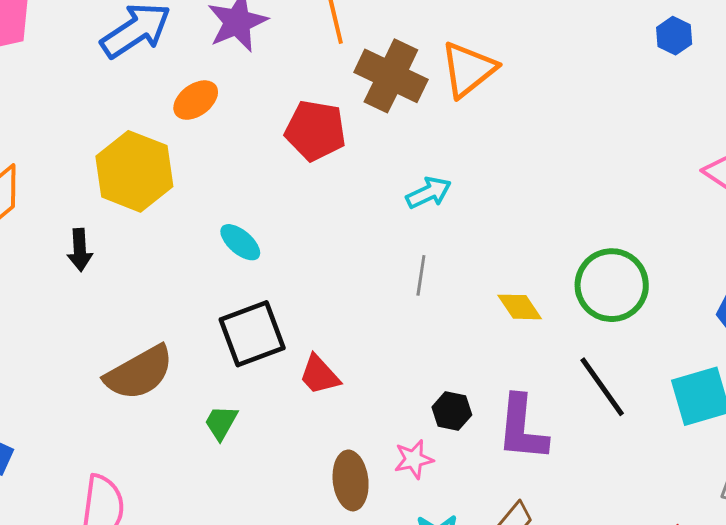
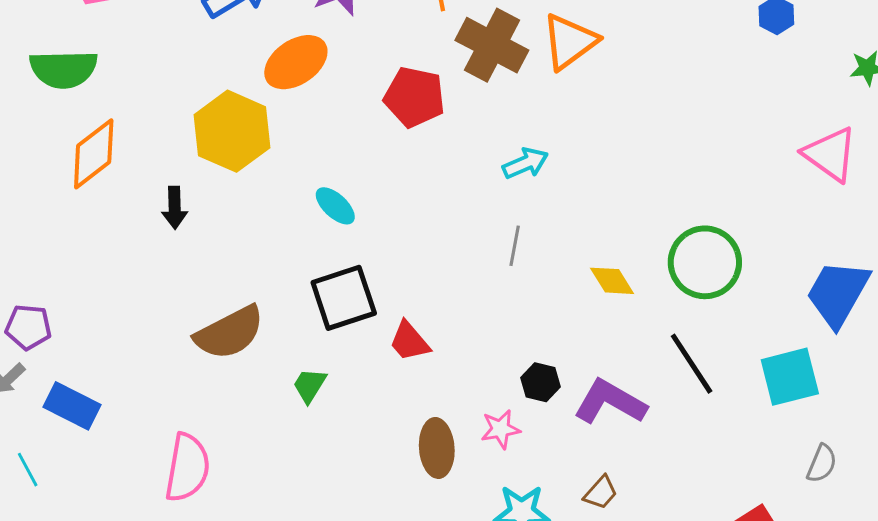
orange ellipse: (196, 100) -> (296, 62), size x1.4
purple L-shape: (522, 428) -> (610, 402), turned 112

